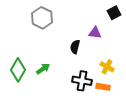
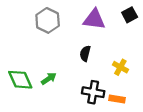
purple triangle: (95, 33) -> (94, 19), moved, size x1.5
yellow cross: (107, 67) -> (120, 67), moved
green diamond: (18, 70) -> (20, 80), turned -55

